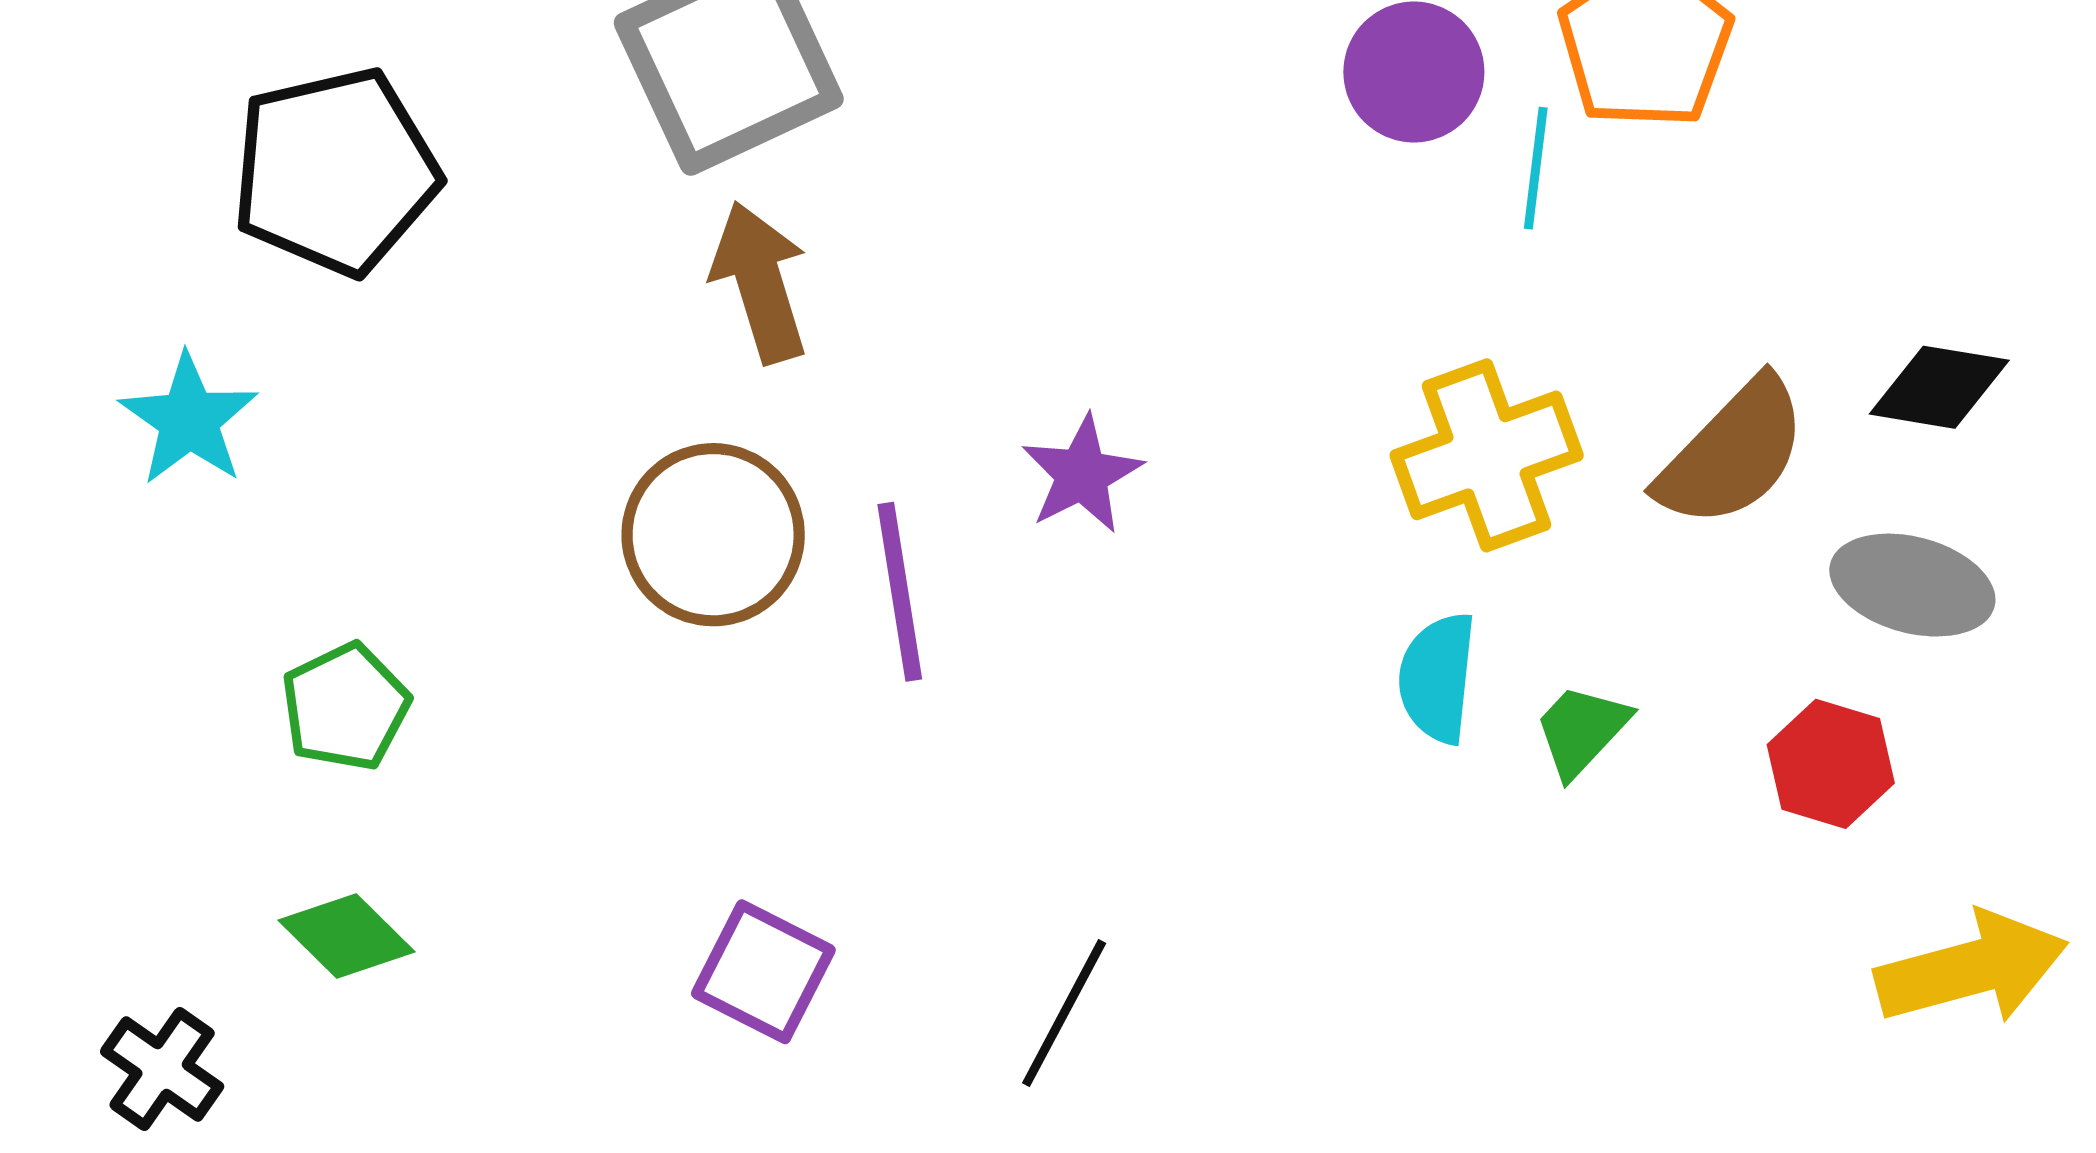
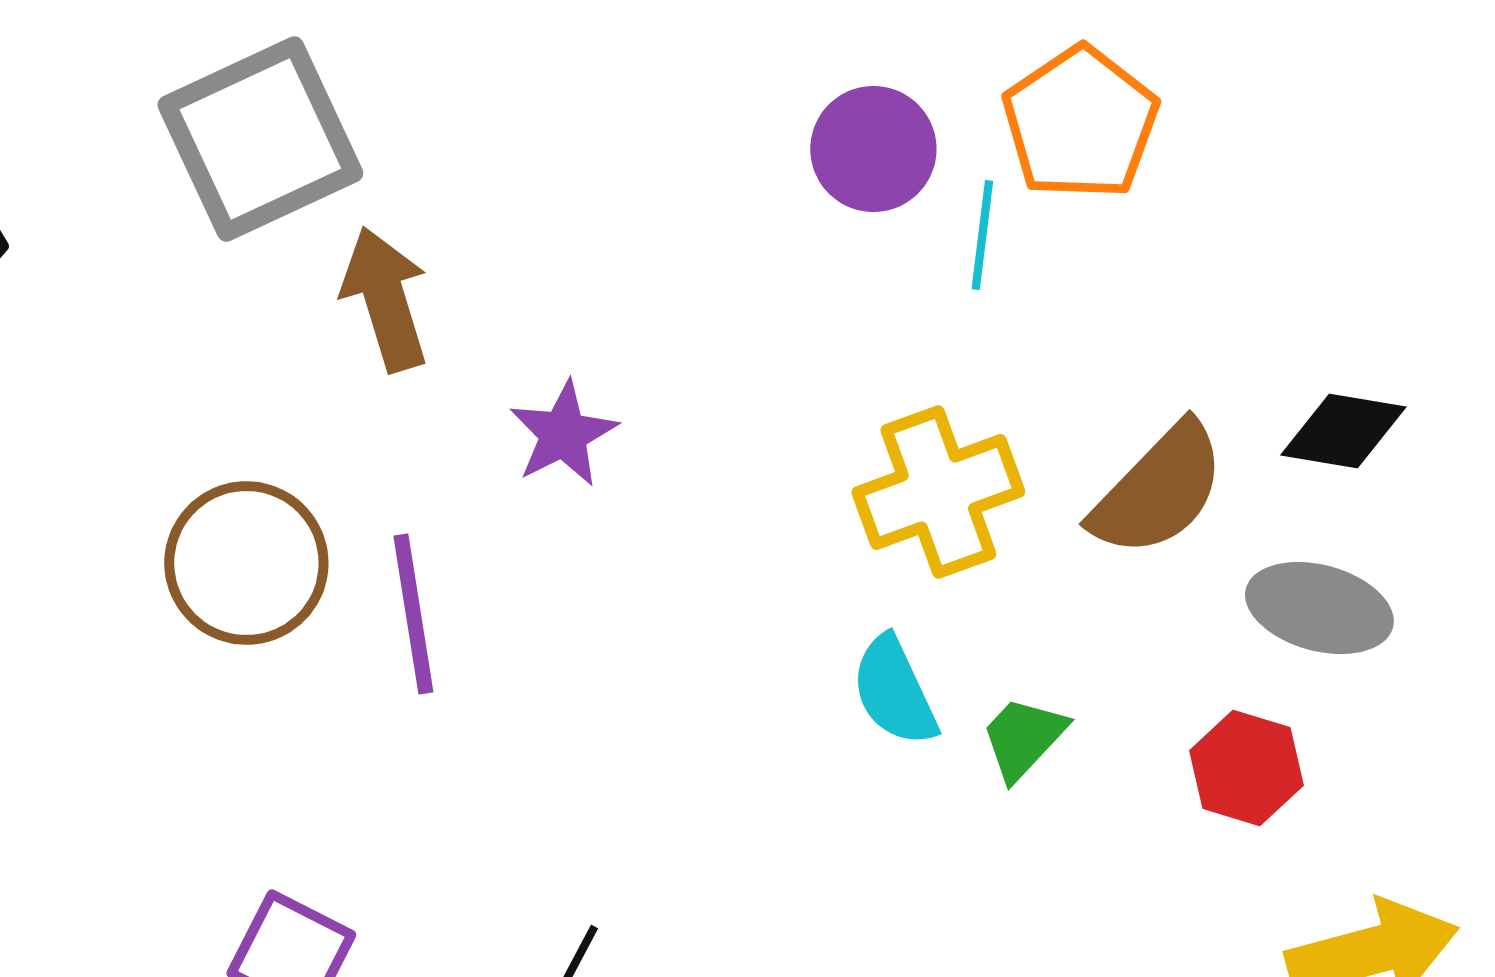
brown arrow: (760, 282) -> (385, 299), moved
purple star: (1082, 474) -> (563, 434), moved
cyan semicircle: (1437, 678) -> (894, 691), turned -31

